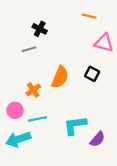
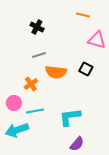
gray line: (29, 49) -> (39, 55), moved
orange semicircle: (60, 77) -> (56, 72), turned 75
purple semicircle: (98, 139) -> (77, 144), moved

